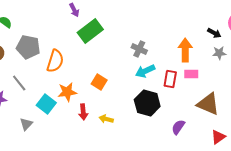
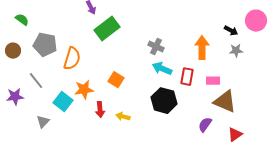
cyan arrow: (145, 71) -> (162, 69), turned 48
pink rectangle: (191, 74) -> (213, 81), moved
purple semicircle: (178, 127) -> (205, 125), moved

